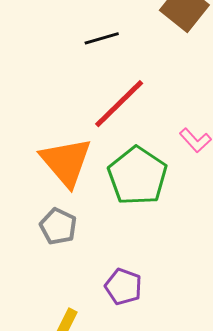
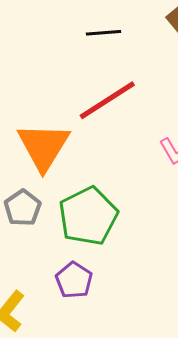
green pentagon: (137, 176) -> (88, 216), moved

